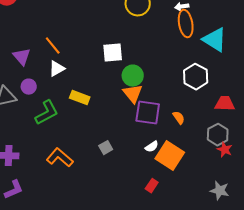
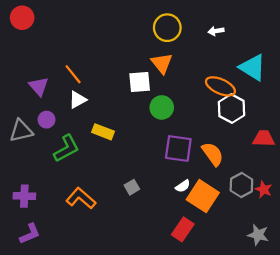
orange ellipse: (186, 24) -> (220, 86), moved, turned -56
orange triangle: (133, 94) -> (162, 63), moved
orange semicircle: (179, 118) -> (213, 154), size x1.6
gray hexagon: (218, 135) -> (241, 185), moved
red rectangle: (152, 186) -> (183, 229), size x1.5

